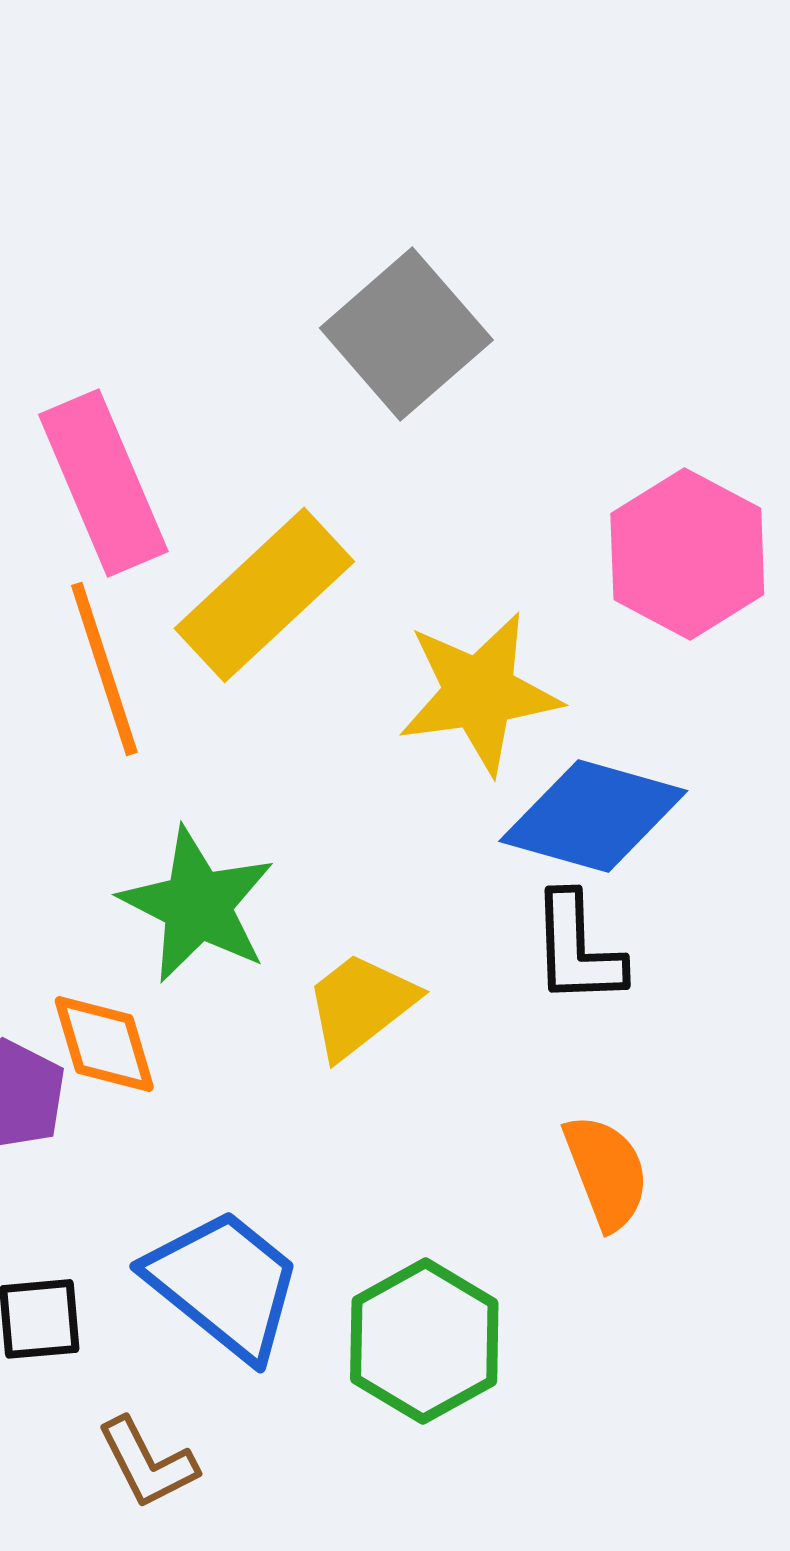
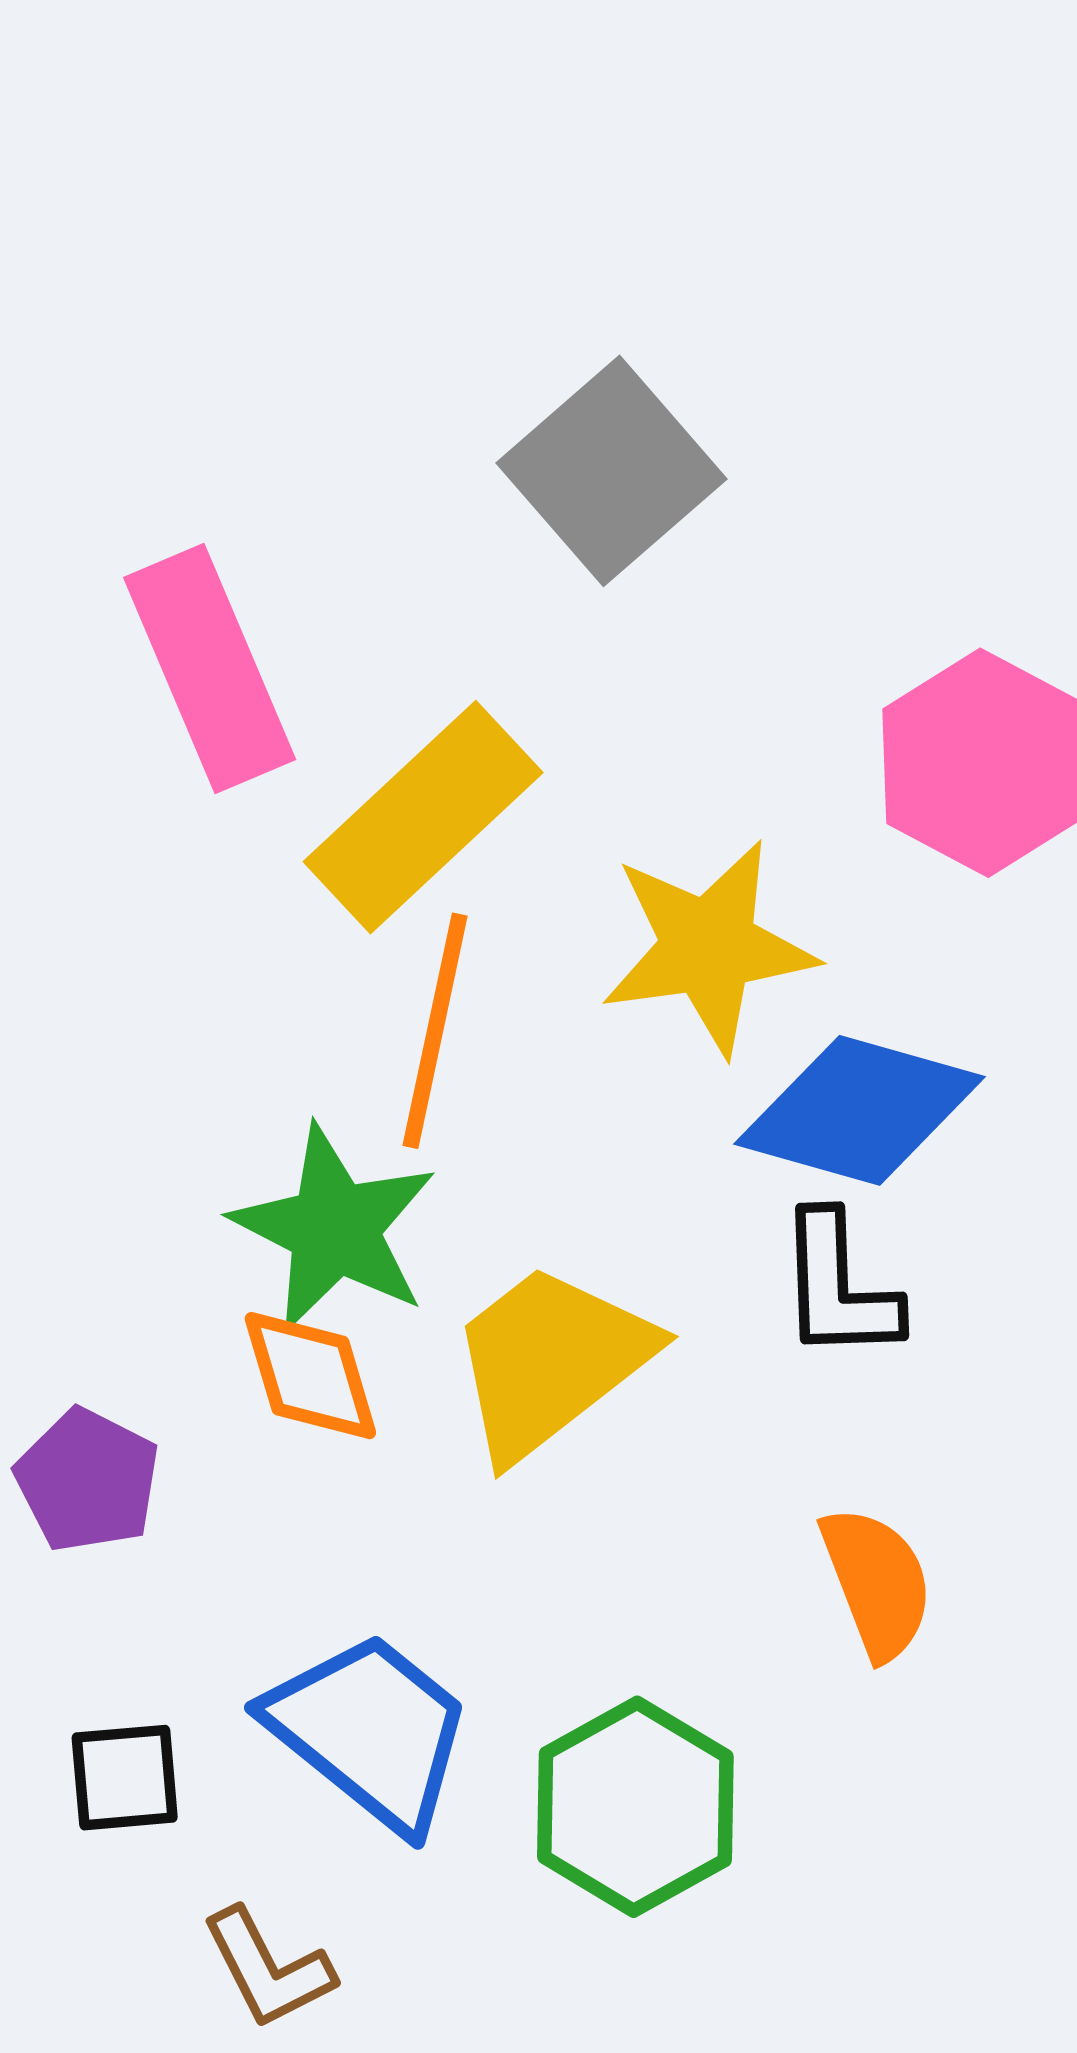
orange line: (104, 669) -> (435, 1031), moved, turned 30
yellow trapezoid: (360, 1005) -> (550, 1361), size x1.4
orange diamond: (104, 1044) -> (310, 1376), moved

